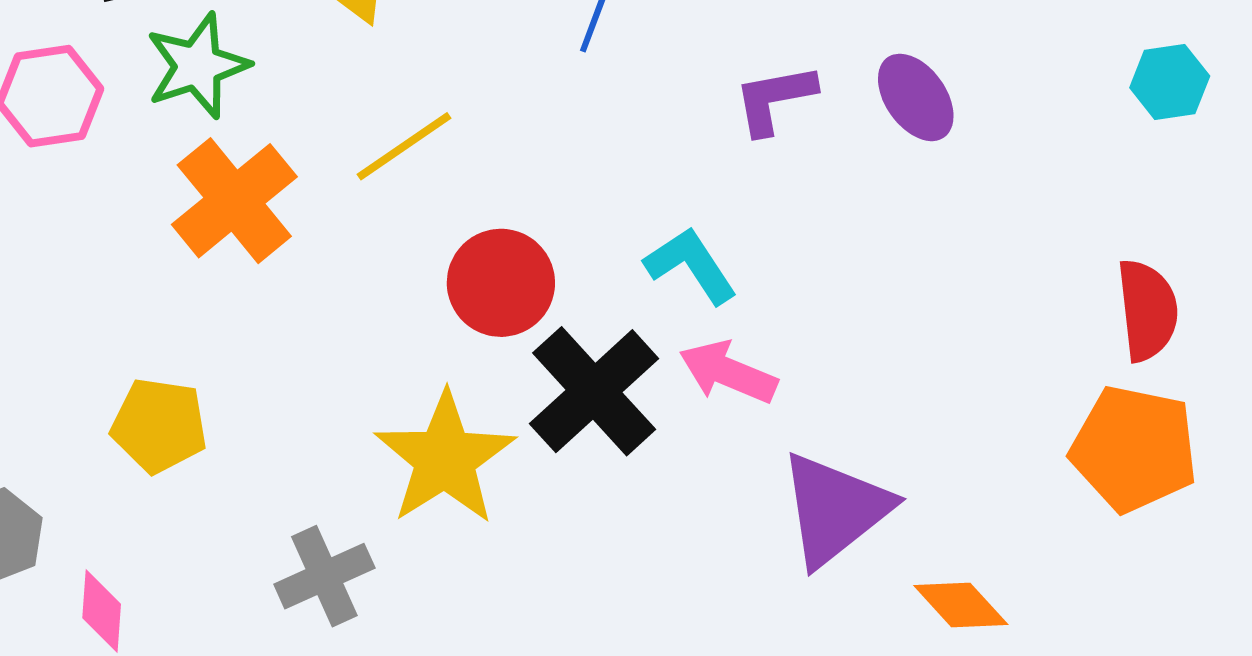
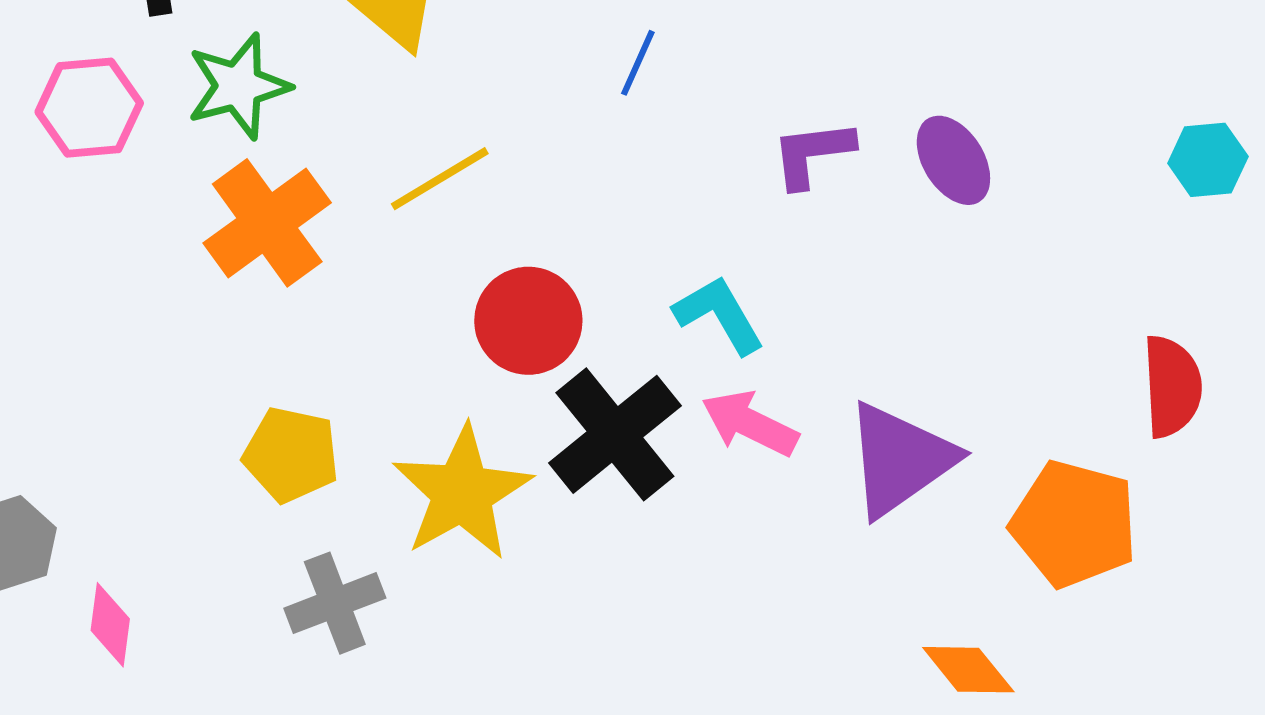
yellow pentagon: (159, 425) -> (291, 455), moved
orange pentagon: (1134, 449) -> (1074, 524), moved
purple triangle: (835, 509) -> (900, 459), moved

